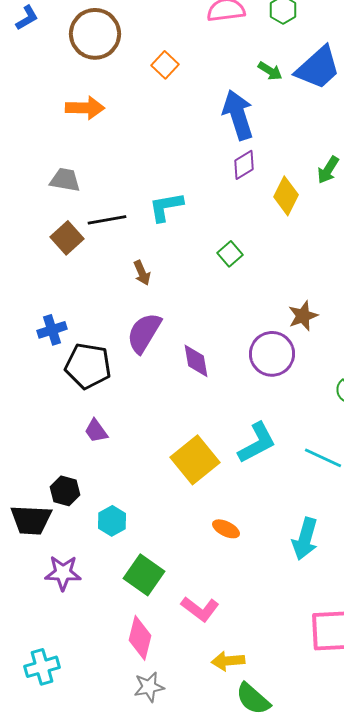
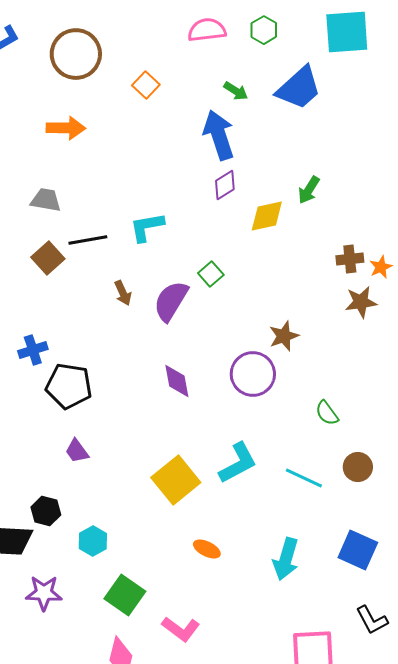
green arrow: (270, 71) -> (236, 91), moved
yellow diamond: (286, 196) -> (267, 216), turned 51
purple semicircle: (144, 333) -> (171, 301), moved

